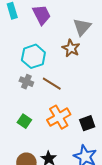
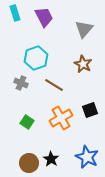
brown star: (71, 48) -> (83, 64), moved
gray cross: (26, 82) -> (21, 83), moved
black square: (87, 123) -> (90, 110), moved

